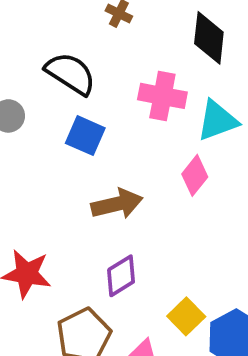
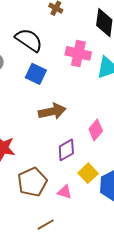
pink diamond: (195, 175) -> (96, 130), moved
purple diamond: (121, 276) -> (66, 150), moved

